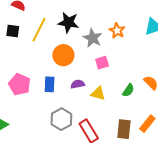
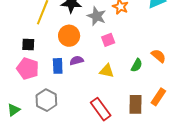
black square: (13, 31) -> (28, 45), moved
purple semicircle: (78, 84) -> (77, 61), moved
gray hexagon: (61, 119) -> (46, 100), moved

